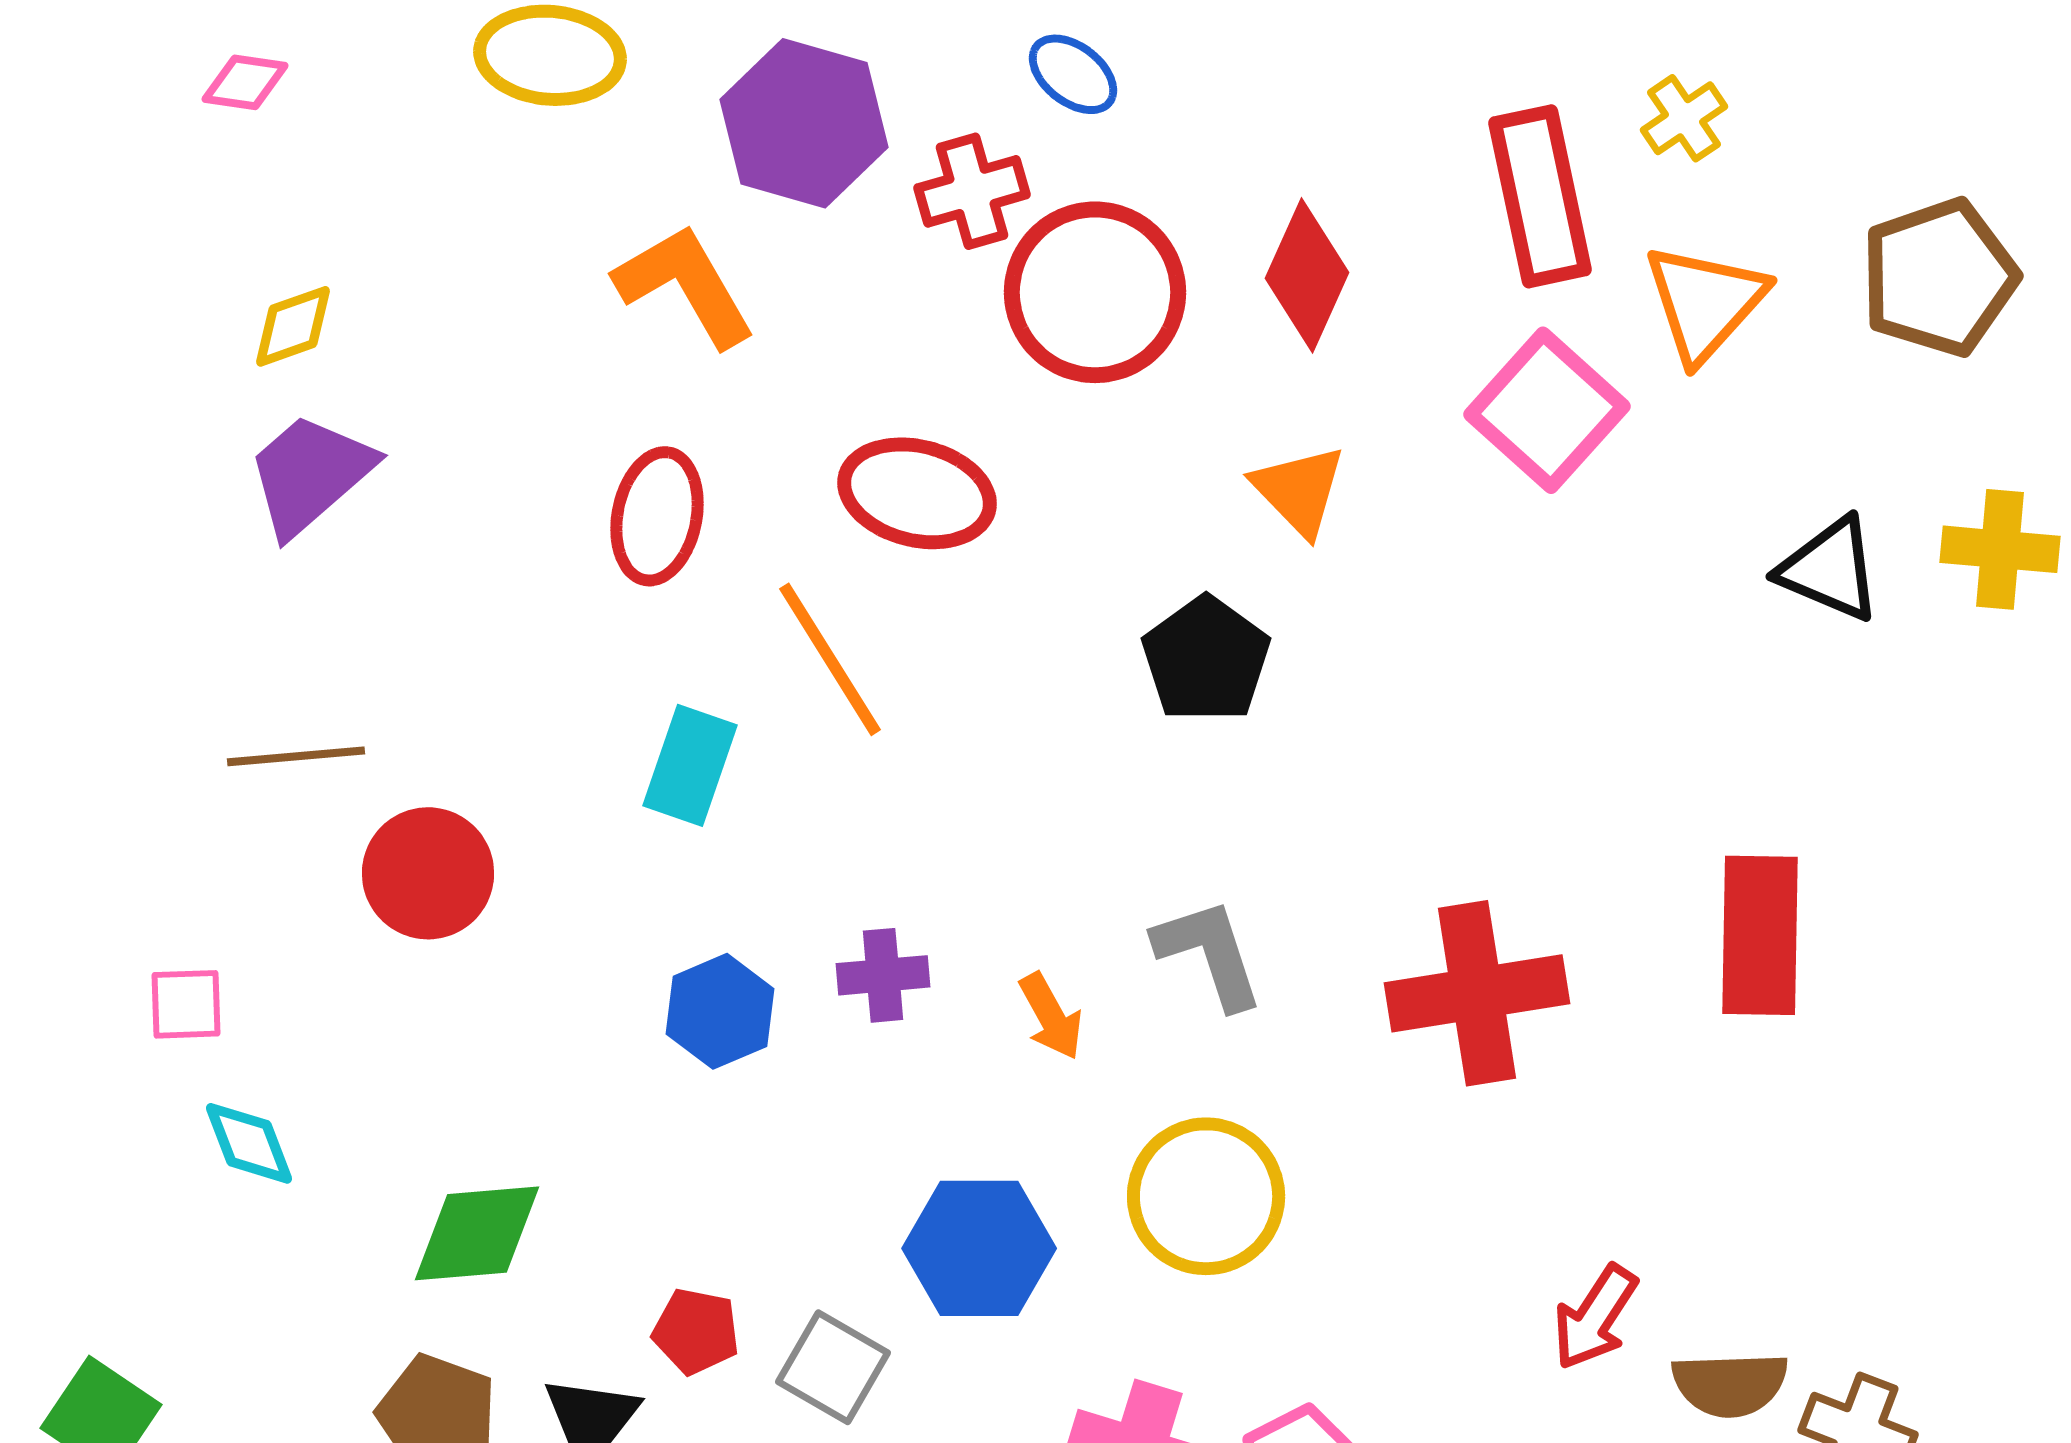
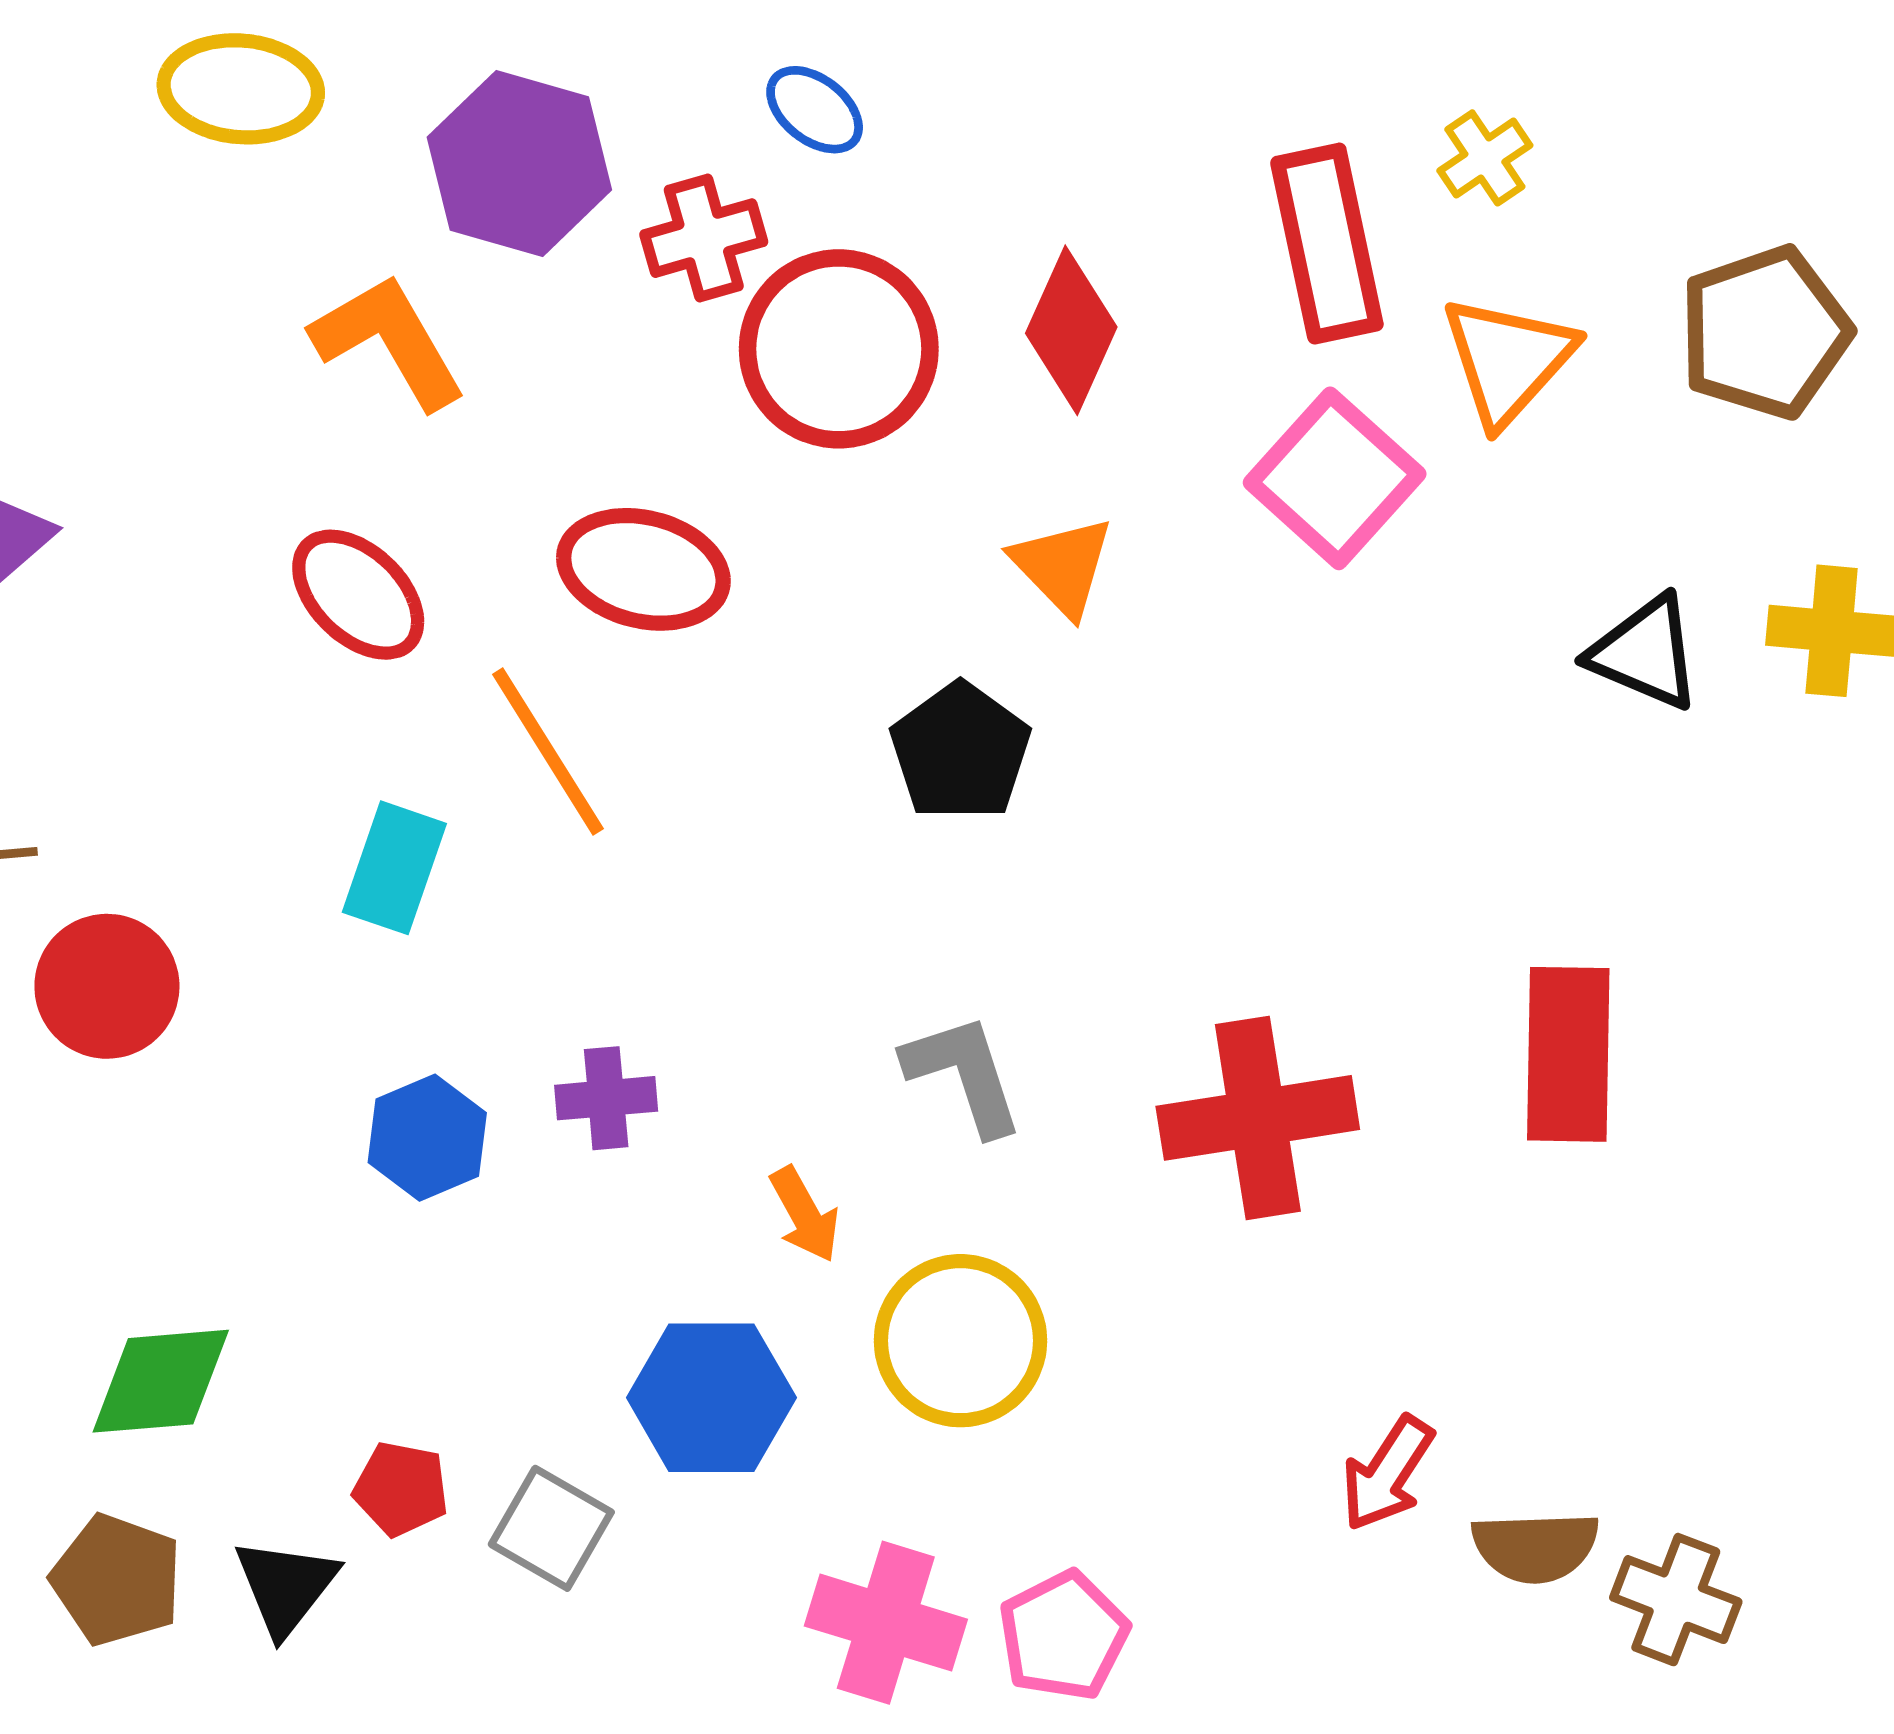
red ellipse: (657, 516) -> (358, 595), turned -57
orange arrow: (1051, 1016) -> (805, 1214), moved

